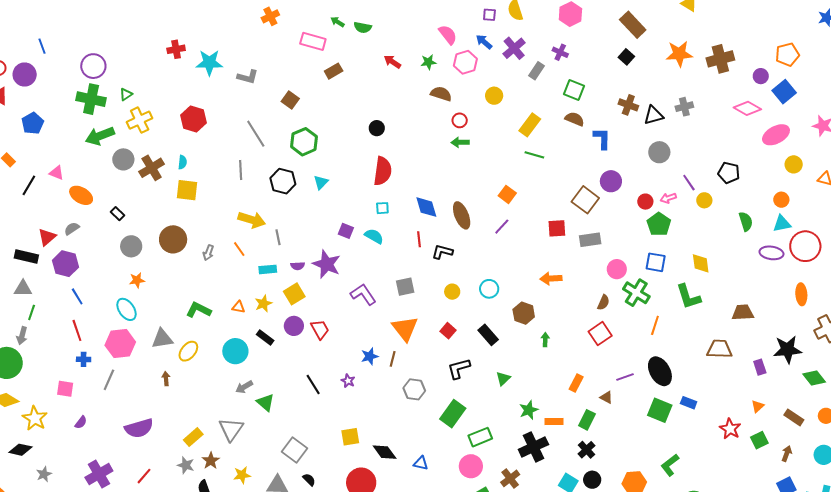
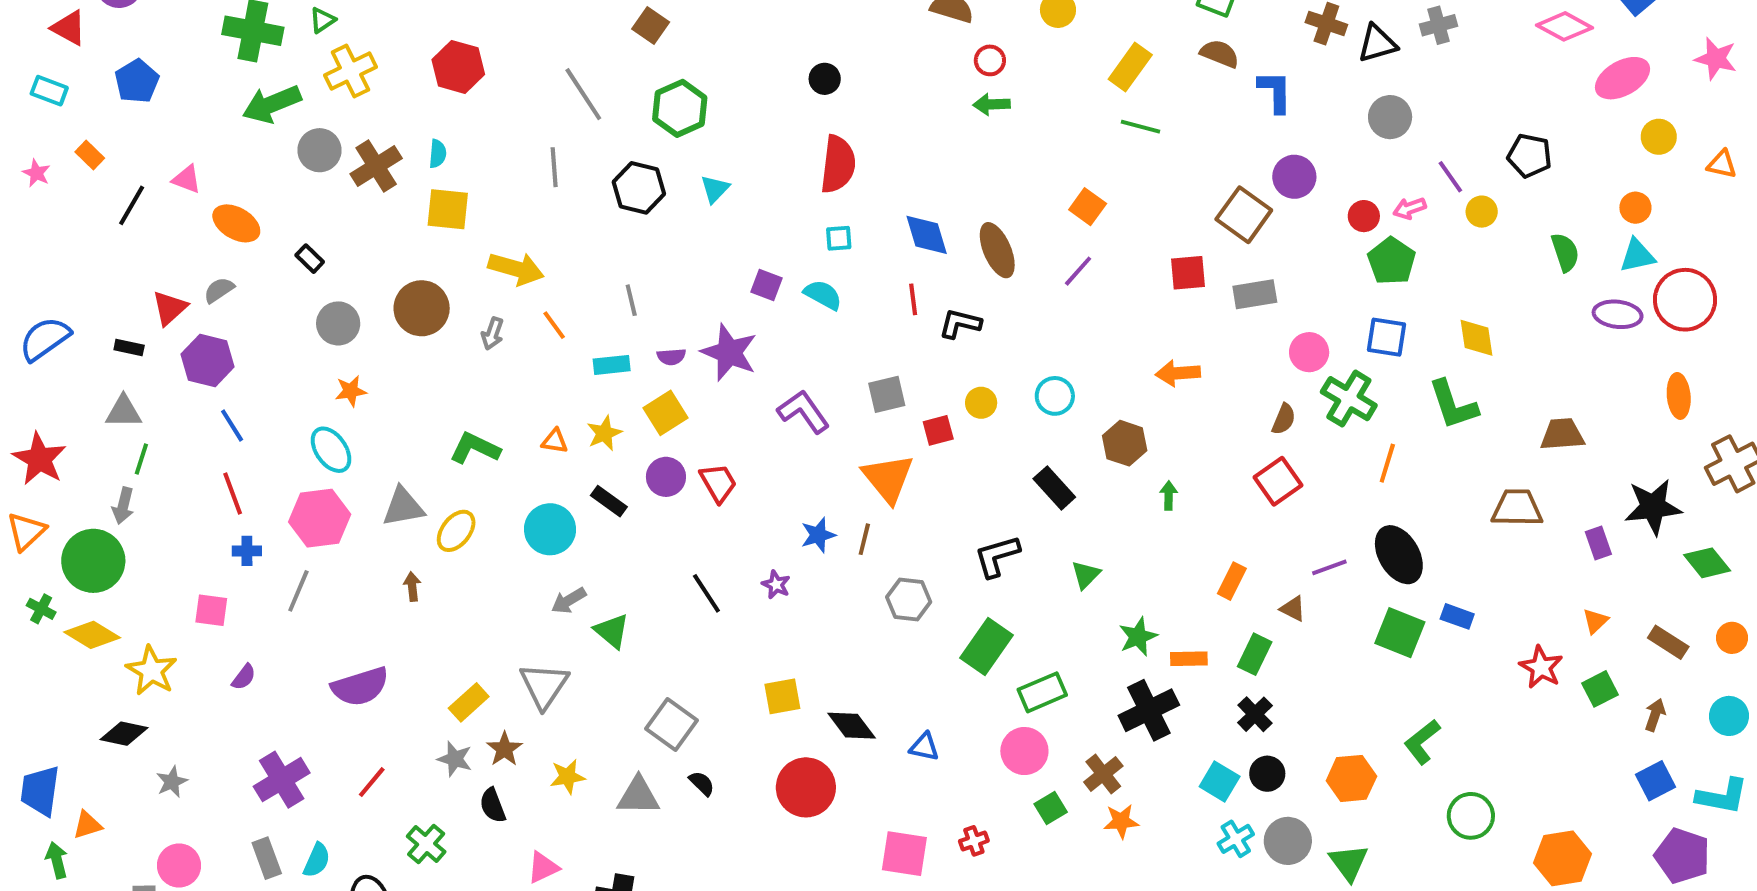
yellow arrow: (252, 220) -> (516, 269), moved
black rectangle: (26, 257) -> (129, 347), size x0.6
red square: (448, 331) -> (938, 430), moved, turned 35

